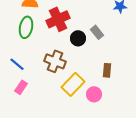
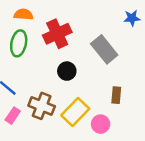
gray rectangle: (97, 32) -> (104, 49), size x1.6
black circle: (78, 38) -> (67, 71), moved
brown cross: (55, 61) -> (42, 106), moved

